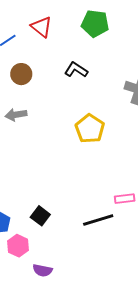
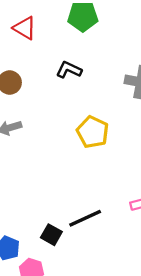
black line: (98, 220) -> (85, 218), moved

